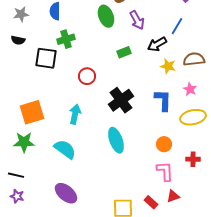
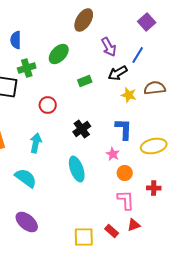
green ellipse: (106, 16) -> (59, 54), moved, turned 65
purple arrow: (137, 20) -> (109, 47), moved
pink star: (190, 89) -> (113, 154), moved
black cross: (121, 100) -> (82, 129), size x0.7

